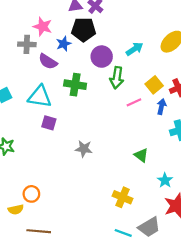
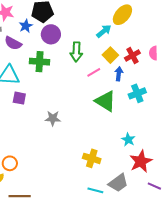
cyan arrow: (135, 49) -> (104, 31), moved
purple circle: (102, 57) -> (51, 34), moved
green triangle: (141, 155) -> (105, 101), moved, size x1.6

